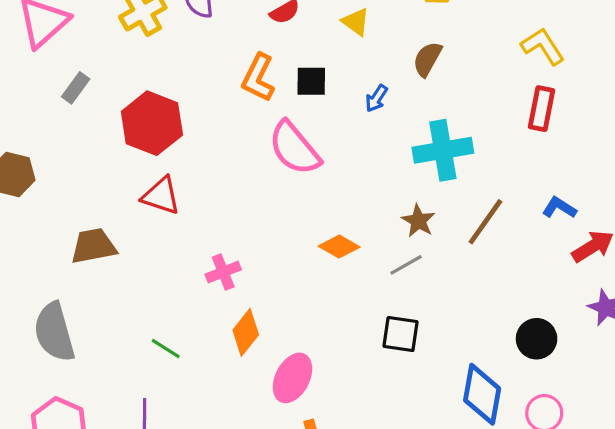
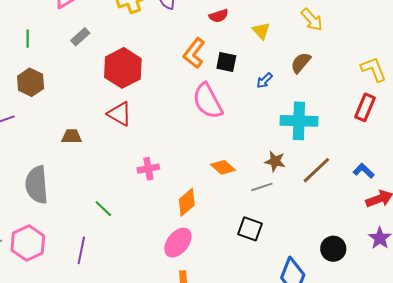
brown star: (418, 221) -> (275, 161), turned -30
brown trapezoid: (93, 246) -> (72, 136), size x0.7
orange diamond: (246, 332) -> (187, 202), moved

